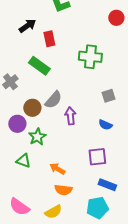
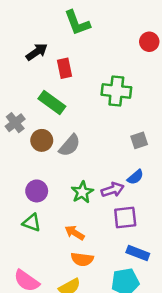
brown circle: (32, 108) -> (42, 140), moved
purple arrow: (70, 116) -> (113, 190), moved, turned 78
purple circle: (17, 124) -> (37, 191), moved
blue semicircle: (105, 125) -> (135, 177), turned -64
green star: (37, 137) -> (82, 192), moved

